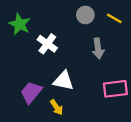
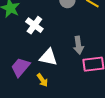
gray arrow: (98, 48) -> (78, 45), moved

